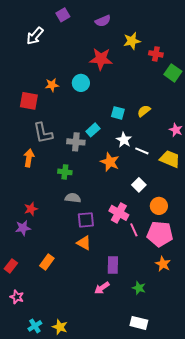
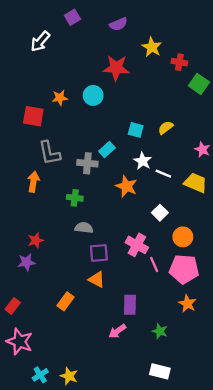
yellow star: (132, 41) -> (152, 47), turned -30
orange rectangle: (47, 262) -> (66, 301), moved
pink star: (17, 297) -> (20, 342), size x1.6

